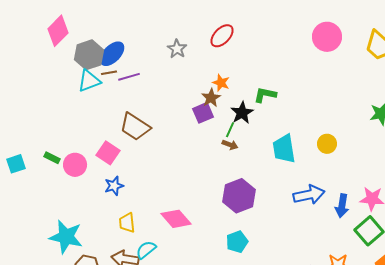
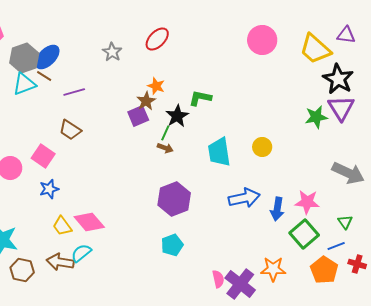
brown line: (109, 73) -> (44, 76), turned 42
purple line: (129, 77) -> (74, 92), moved
brown trapezoid: (135, 127) -> (70, 130), size x0.7
pink diamond: (176, 219) -> (89, 222), moved
yellow trapezoid: (127, 223) -> (62, 226), turned -30

